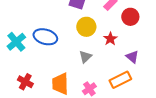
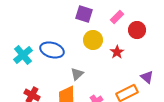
gray triangle: (85, 57) -> (77, 74), moved
purple triangle: (132, 57) -> (147, 77), moved

